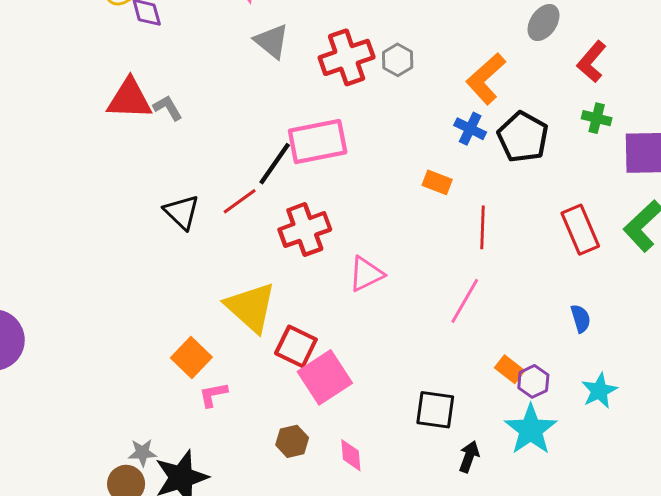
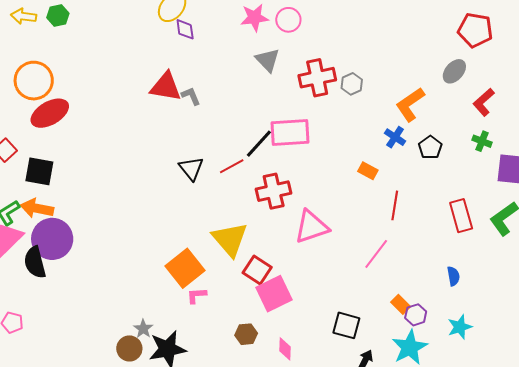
black pentagon: (523, 137) -> (430, 147), size x0.7
pink triangle: (366, 274) -> (311, 227), size x1.4
orange square: (191, 358) -> (185, 268), size x1.4
gray star: (142, 453) -> (143, 329), turned 30

